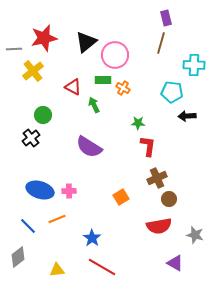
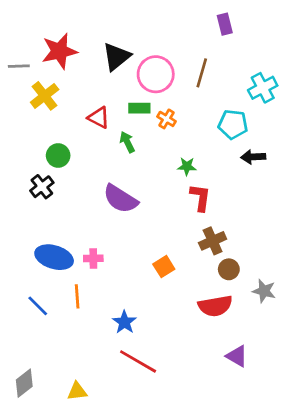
brown line: (161, 43) -> (202, 73), moved
cyan cross: (194, 65) -> (263, 88), turned -30
orange line: (57, 219) -> (77, 296), turned -72
gray star: (195, 235) -> (264, 291), moved
gray diamond: (18, 257) -> (24, 383), moved
yellow triangle: (57, 270) -> (77, 391), moved

